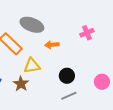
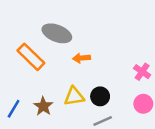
pink cross: (87, 33) -> (142, 72), moved, turned -32
yellow triangle: (32, 66) -> (74, 96), moved

